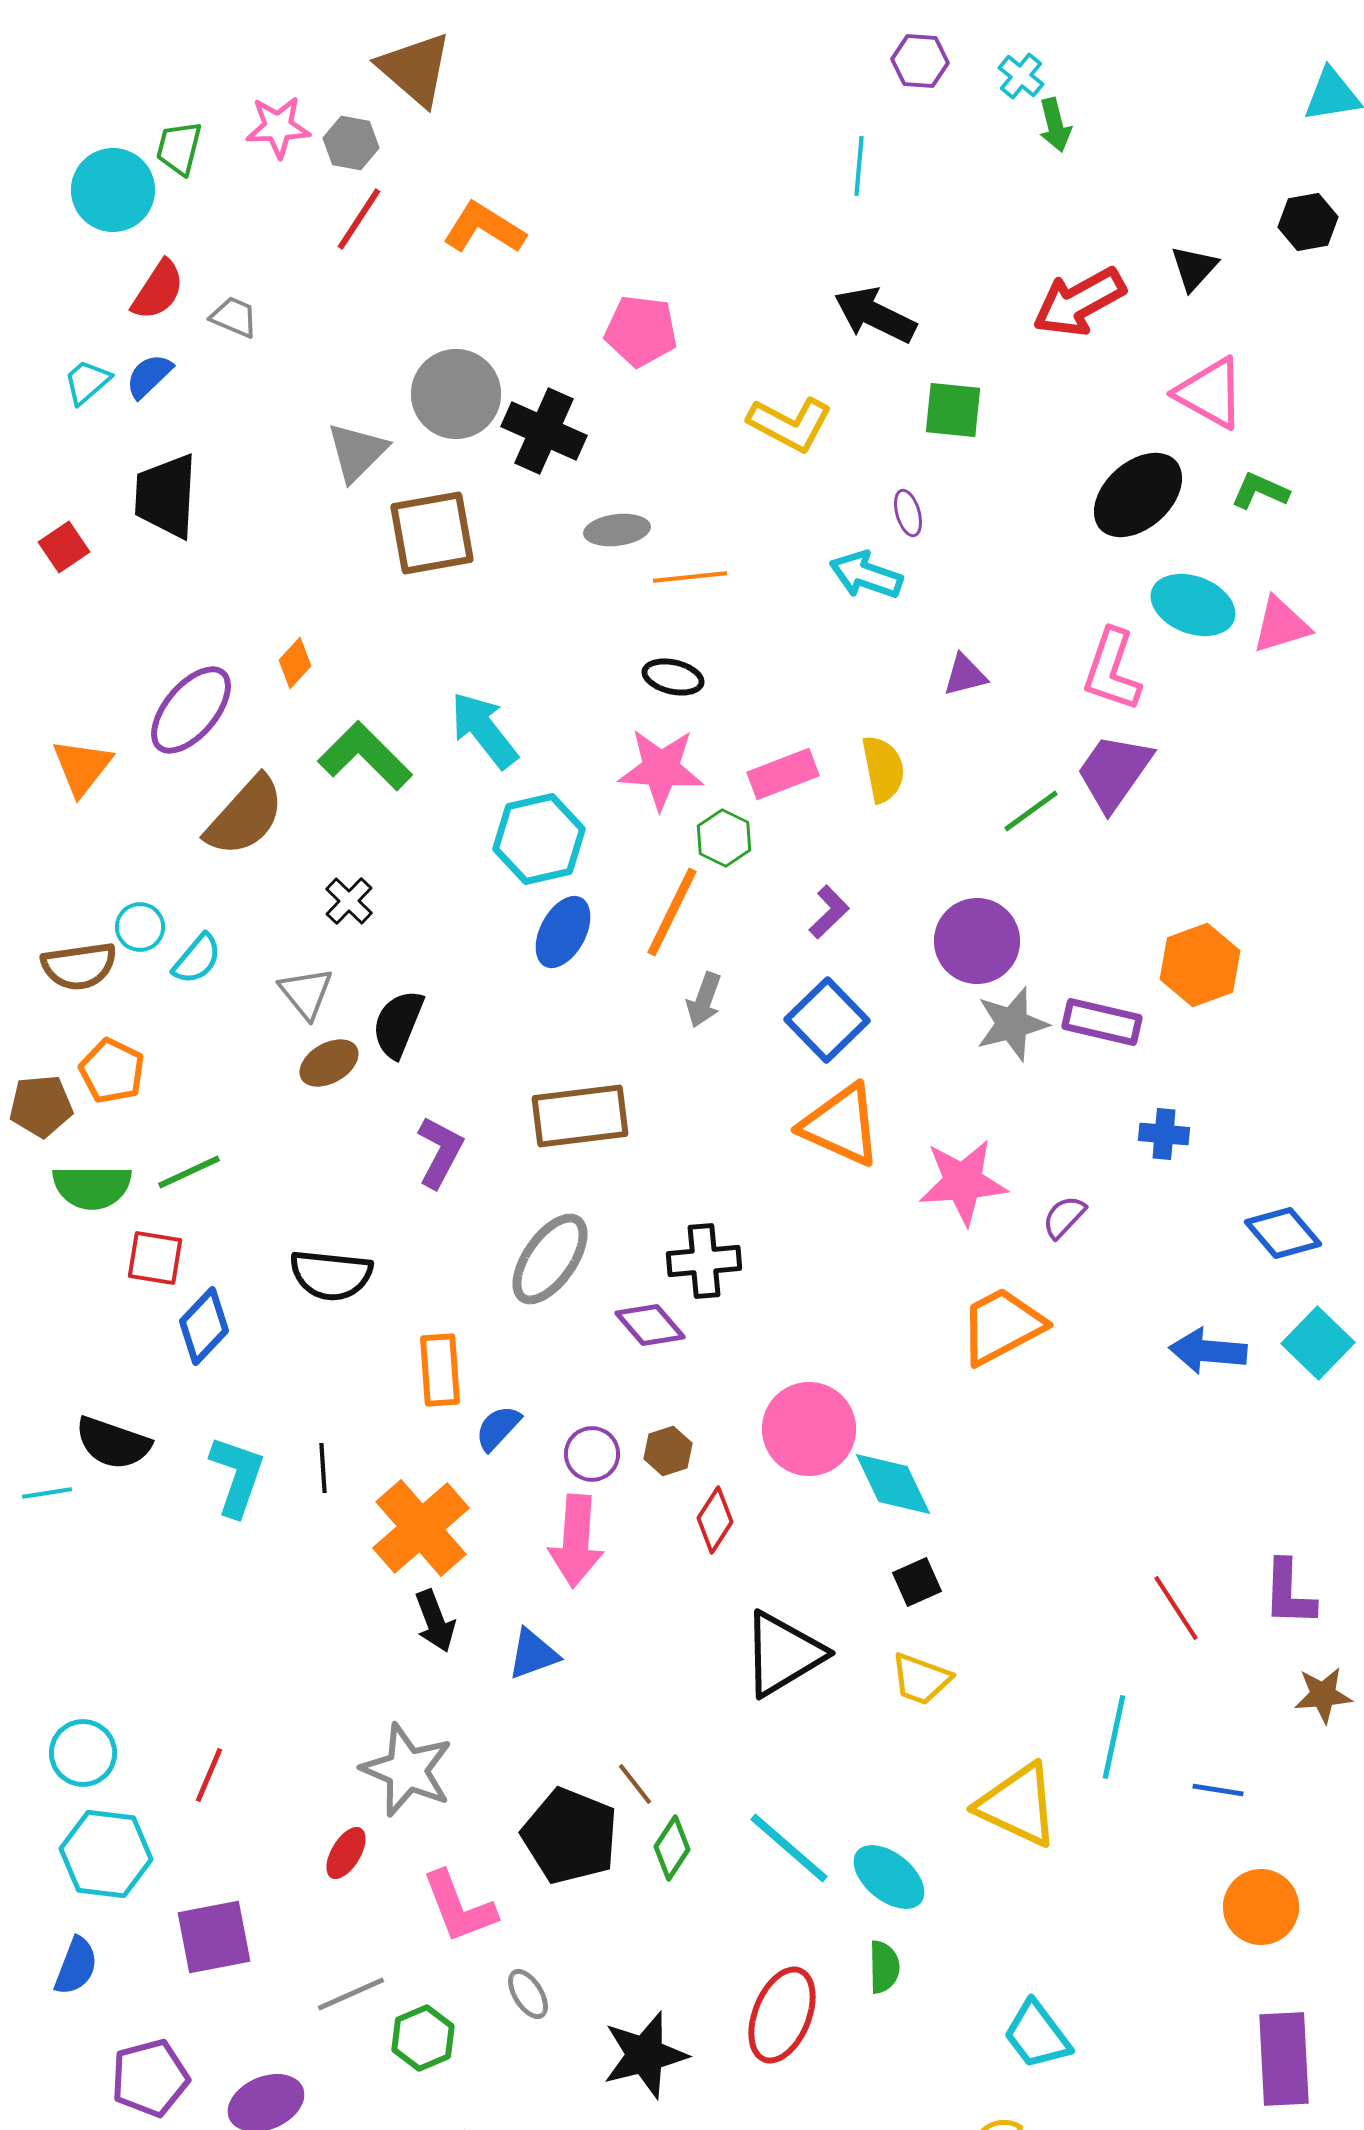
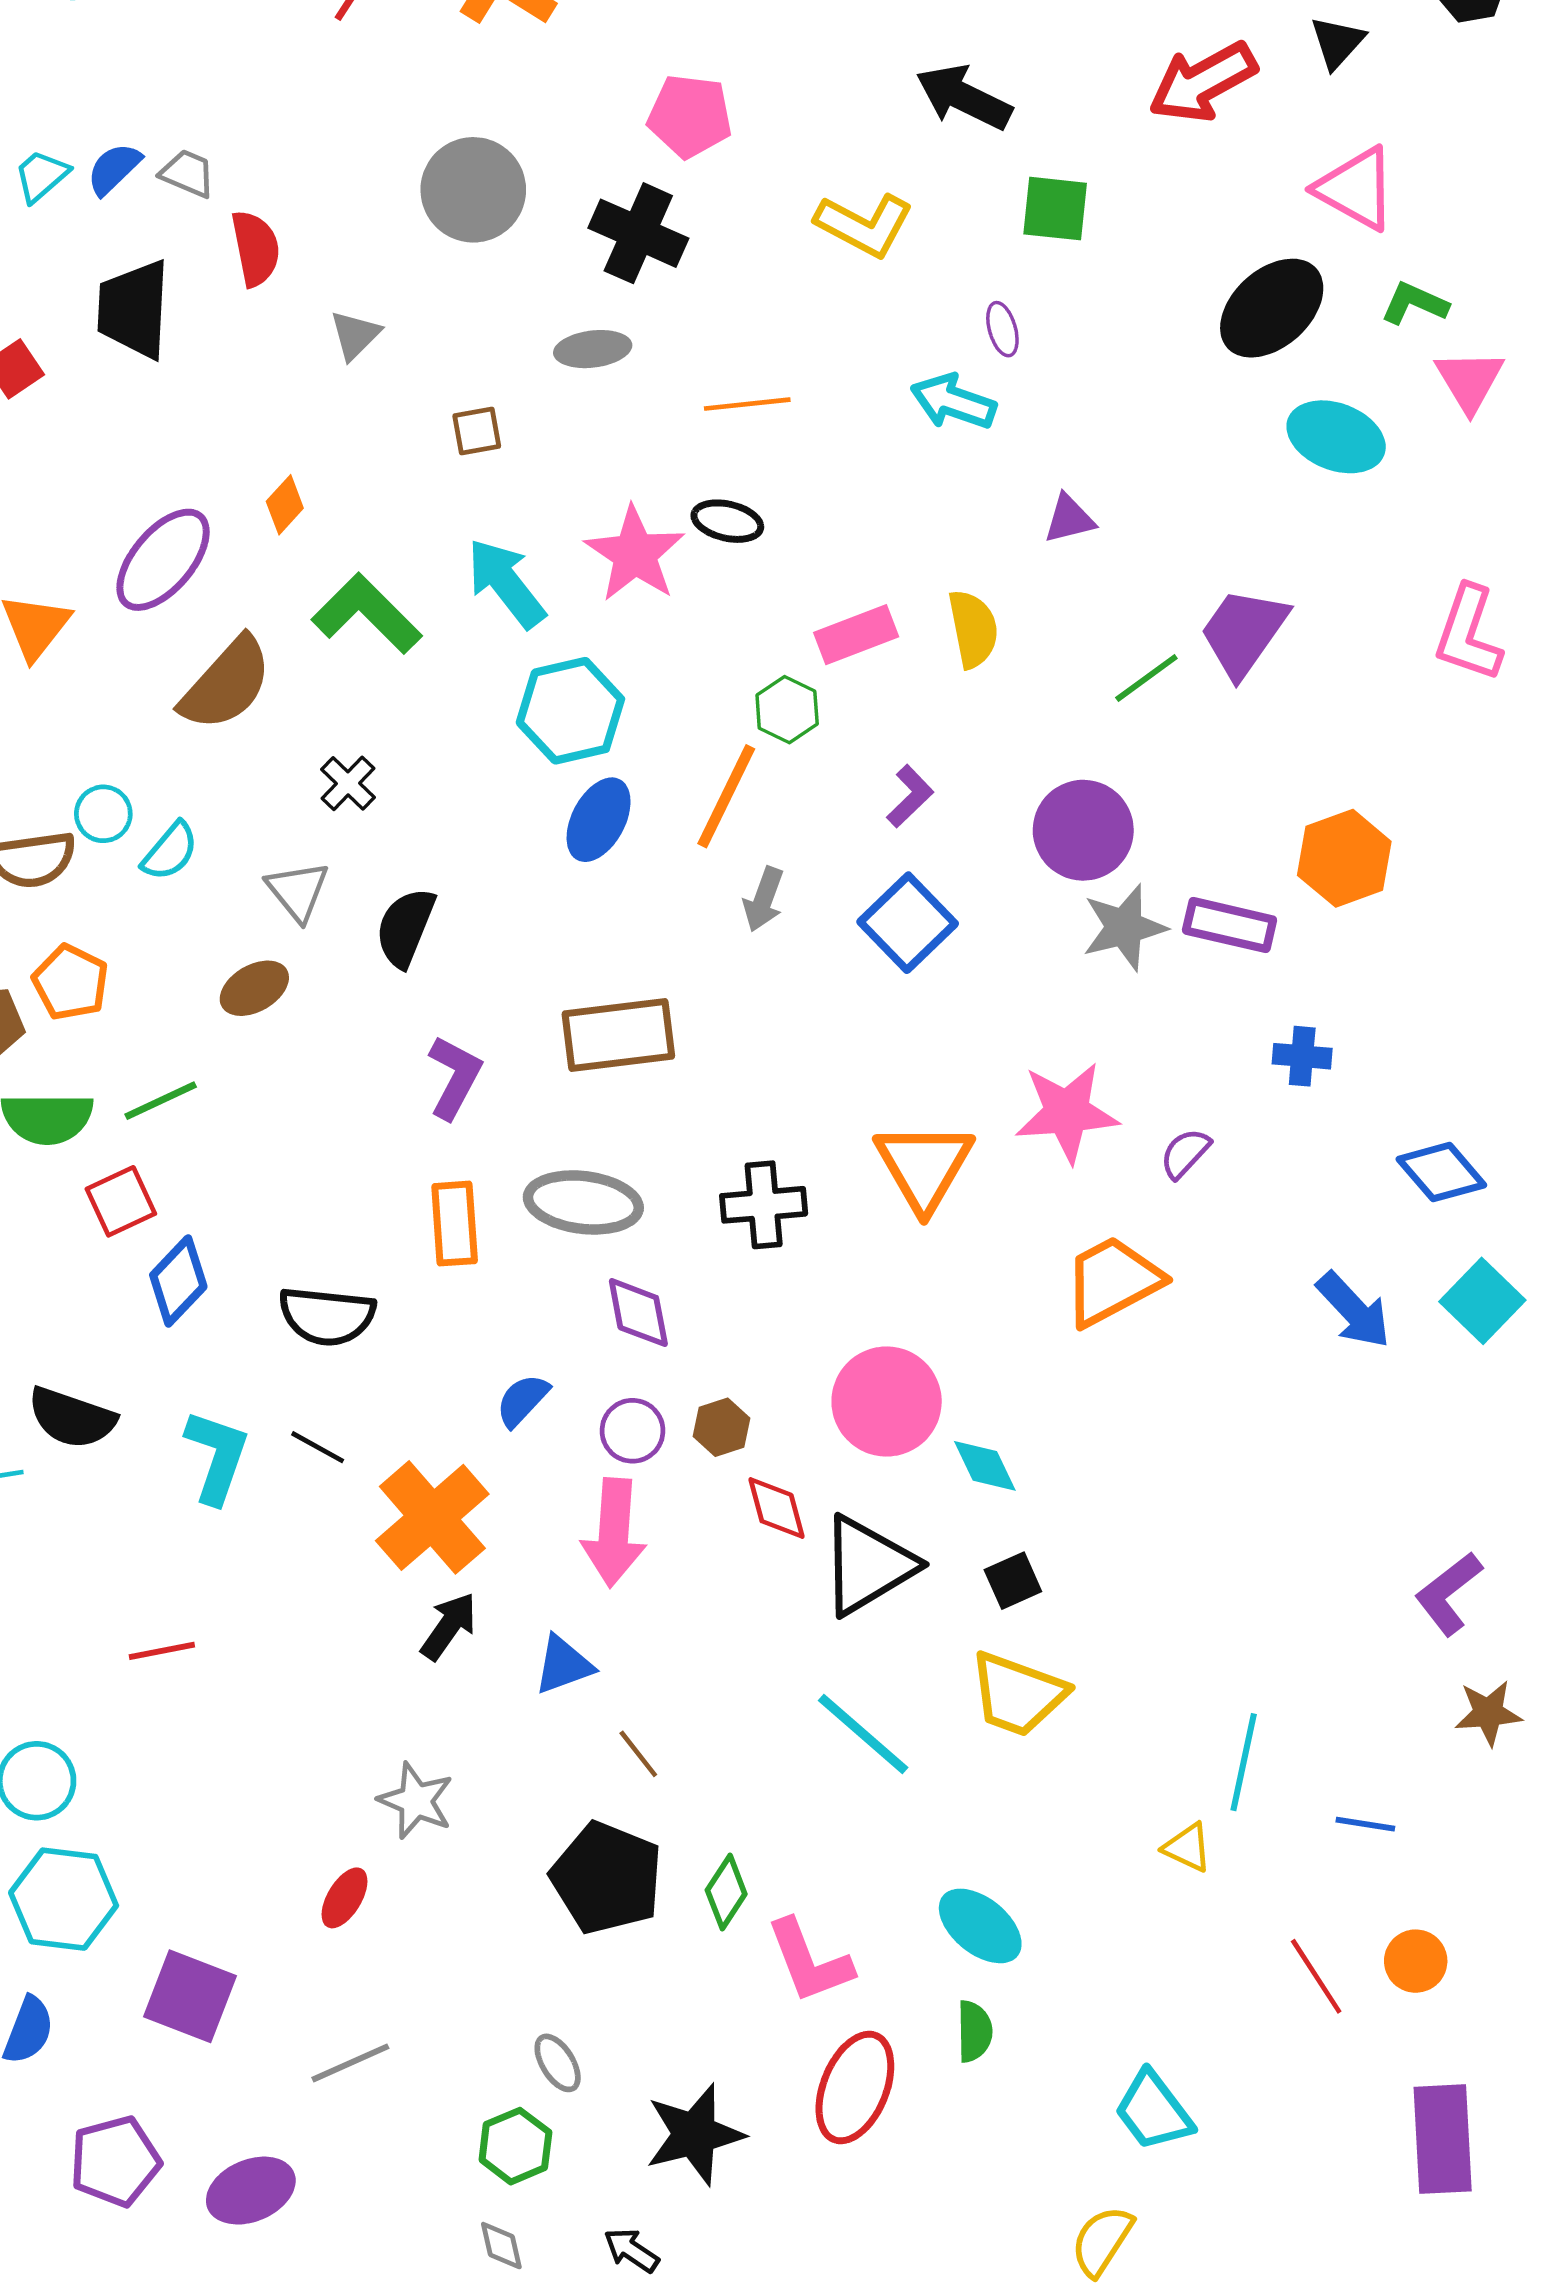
red semicircle: (158, 290) -> (256, 248), moved, turned -44
gray trapezoid: (234, 317) -> (188, 173), moved
black cross: (544, 431) -> (638, 233), moved
gray triangle: (357, 452) -> (355, 335), moved, size x0.7
gray ellipse: (617, 530) -> (593, 349), moved
brown square: (432, 533) -> (477, 431), moved, size x0.5
pink triangle: (1281, 625) -> (1470, 381), moved, turned -44
pink L-shape: (1112, 670) -> (1468, 634), moved
pink star: (661, 769) -> (635, 554), moved, turned 30
brown ellipse: (329, 1063) -> (254, 988), moved
orange triangle: (841, 1125) -> (924, 1166), moved, turned 36
red square: (155, 1258) -> (121, 1201), turned -34
gray ellipse: (550, 1259) -> (583, 1202), turned 62
black semicircle: (331, 1275) -> (327, 1316), moved
purple diamond: (650, 1325) -> (638, 1313), moved, turned 30
blue arrow: (1208, 1351) -> (1354, 1310), turned -138
orange rectangle: (440, 1370) -> (455, 1224), moved
black line: (323, 1468) -> (318, 1447), turned -57
cyan diamond: (893, 1484) -> (985, 1466), size x0.7
red diamond: (715, 1520) -> (776, 1508), turned -48
purple L-shape: (1289, 1593) -> (1448, 1593), turned 50
red line: (1176, 1608) -> (1316, 1976), moved
black arrow: (435, 1621) -> (449, 1626), turned -124
black triangle: (783, 1654) -> (868, 1565), moved
yellow trapezoid: (921, 1679) -> (1018, 1694), size x1.4
gray star: (407, 1770) -> (416, 1801), size x0.7
red line: (209, 1775) -> (162, 1651), moved, turned 56
brown line: (635, 1784) -> (638, 1754), moved
yellow triangle: (1018, 1805) -> (1187, 1848), moved, size x0.5
cyan line: (789, 1848) -> (863, 1734), moved
pink L-shape: (459, 1907) -> (809, 1961), moved
orange circle: (1261, 1907) -> (1416, 1961), size x0.7
purple square: (214, 1937) -> (190, 1996), turned 32
green hexagon: (423, 2038) -> (515, 2146), moved

